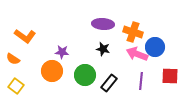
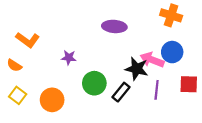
orange cross: (133, 32) -> (171, 15), moved
black star: (103, 49) -> (137, 69), moved, size x1.5
orange circle: (52, 71) -> (52, 100), moved

